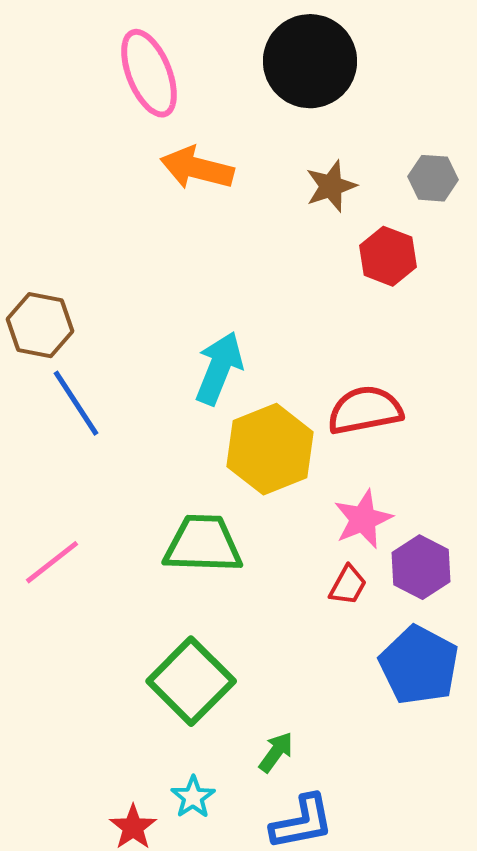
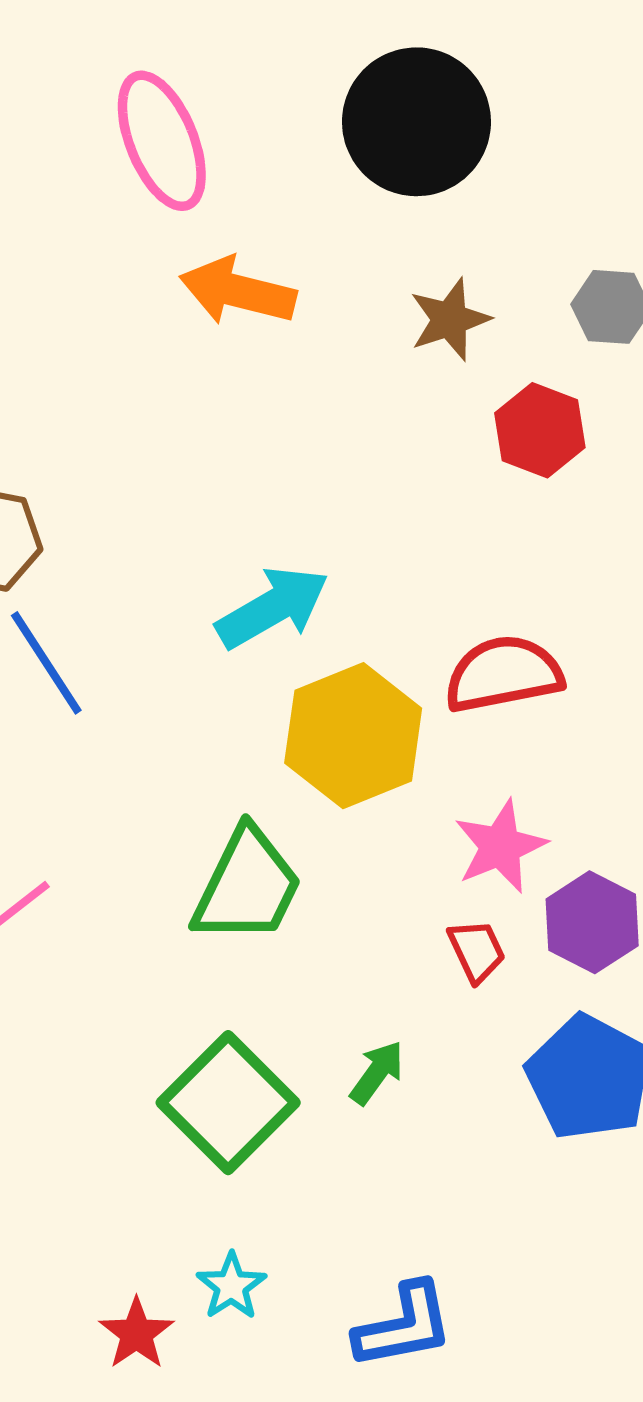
cyan arrow: (219, 368) -> (273, 607), turned 38
green trapezoid: (203, 544) -> (247, 886), turned 114
red trapezoid: (348, 585) -> (477, 951), turned -54
green arrow: (276, 752) -> (377, 1073), moved

